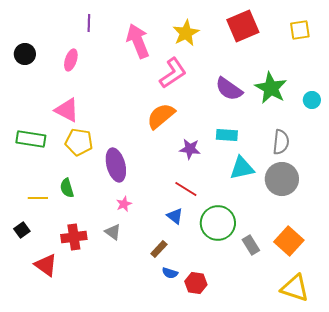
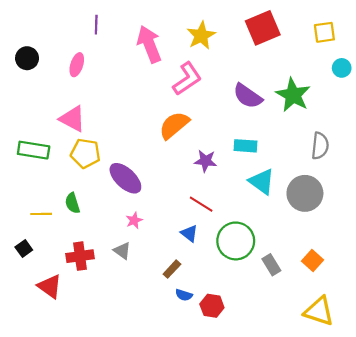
cyan circle: (312, 100) -> (342, 68), moved
gray semicircle: (281, 142) -> (320, 146), moved
purple ellipse: (116, 165) -> (125, 178), turned -32
cyan triangle: (242, 168) -> (262, 181), turned 48
orange square: (289, 241) -> (312, 260), size x0.7

